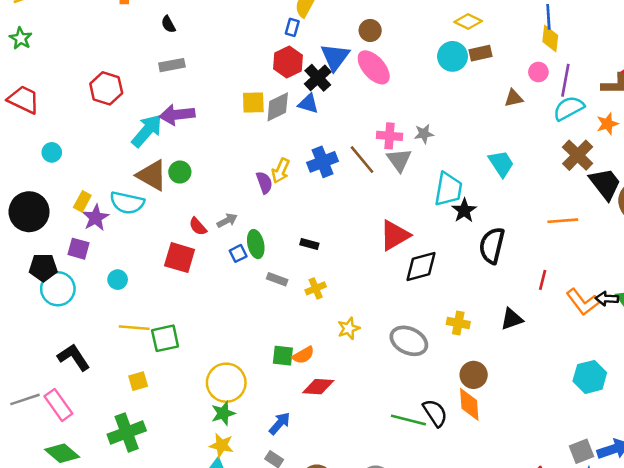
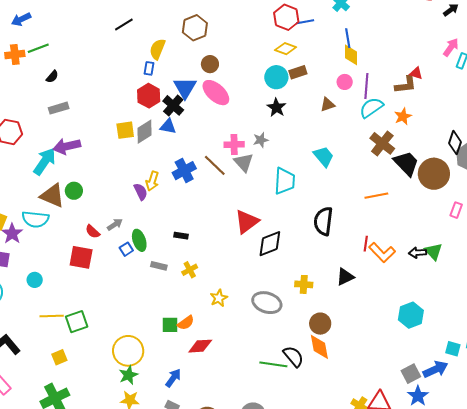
black semicircle: (168, 24) -> (52, 77), turned -104
black star: (464, 211) -> (276, 107), moved
orange L-shape: (583, 302) -> (382, 252), moved

